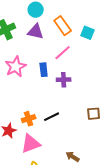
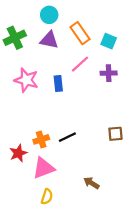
pink star: (16, 67) -> (26, 80), turned -30
purple cross: (64, 80) -> (109, 73), moved

